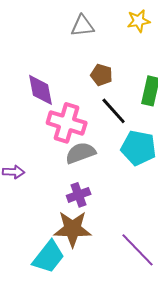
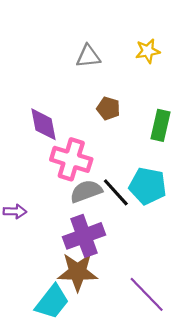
black line: (114, 111) -> (116, 192), moved
purple cross: (79, 195) -> (84, 236), size x1.6

